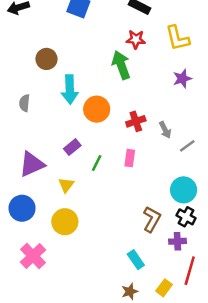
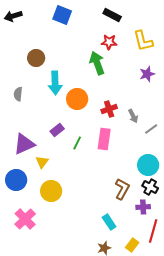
pink rectangle: (130, 158) -> (104, 139), size x1.5
yellow triangle: (66, 185) -> (42, 162), moved

